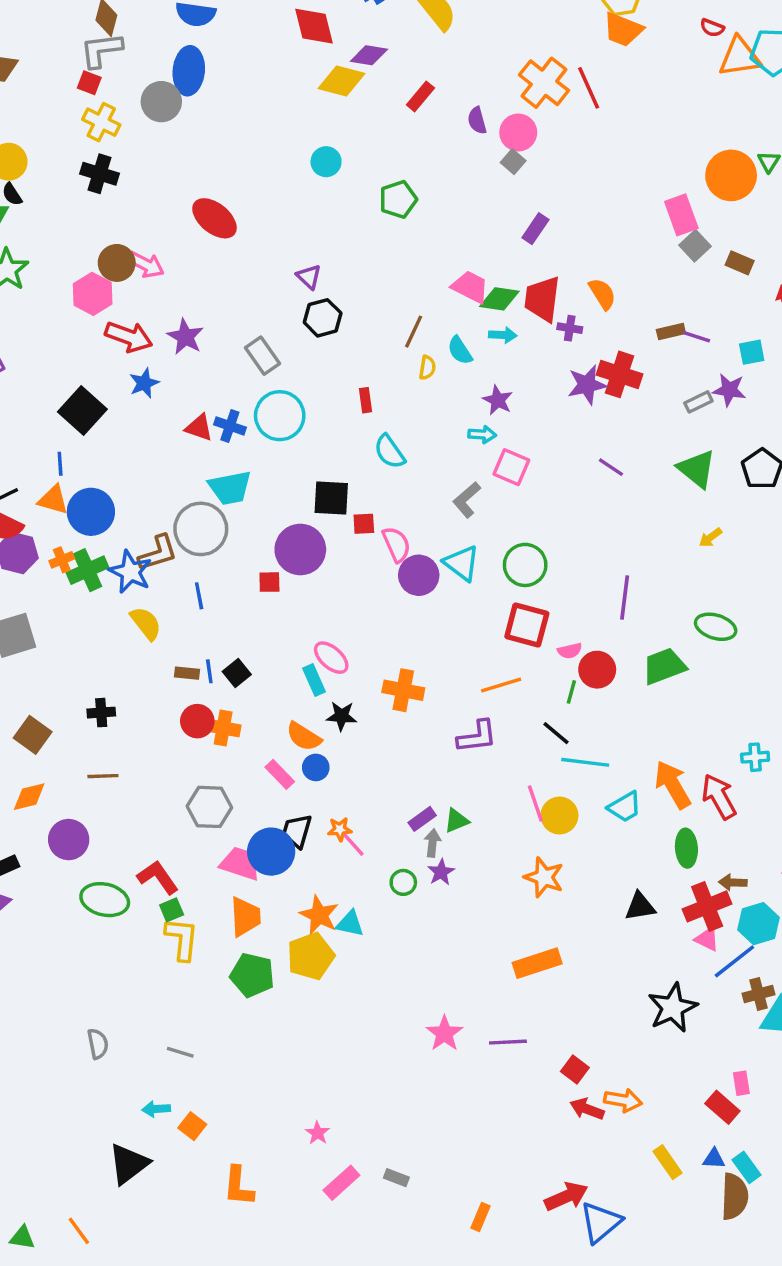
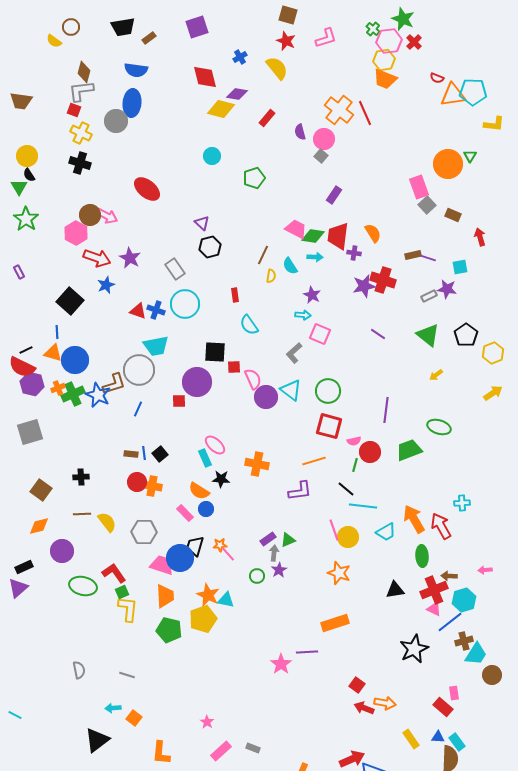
blue line: (199, 596) -> (138, 409), turned 35
yellow semicircle: (146, 623) -> (107, 522), moved
purple line: (508, 1042) -> (307, 652), moved

